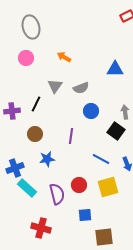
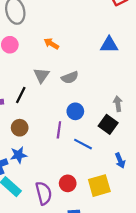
blue triangle: (115, 69) -> (109, 45), moved
blue circle: (91, 111) -> (75, 111), moved
blue star: (47, 159) -> (19, 155), moved
blue line: (101, 159) -> (83, 144), moved

